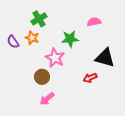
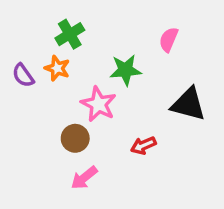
pink semicircle: (94, 22) -> (169, 40), turned -56
red arrow: (90, 78) -> (143, 145), moved

